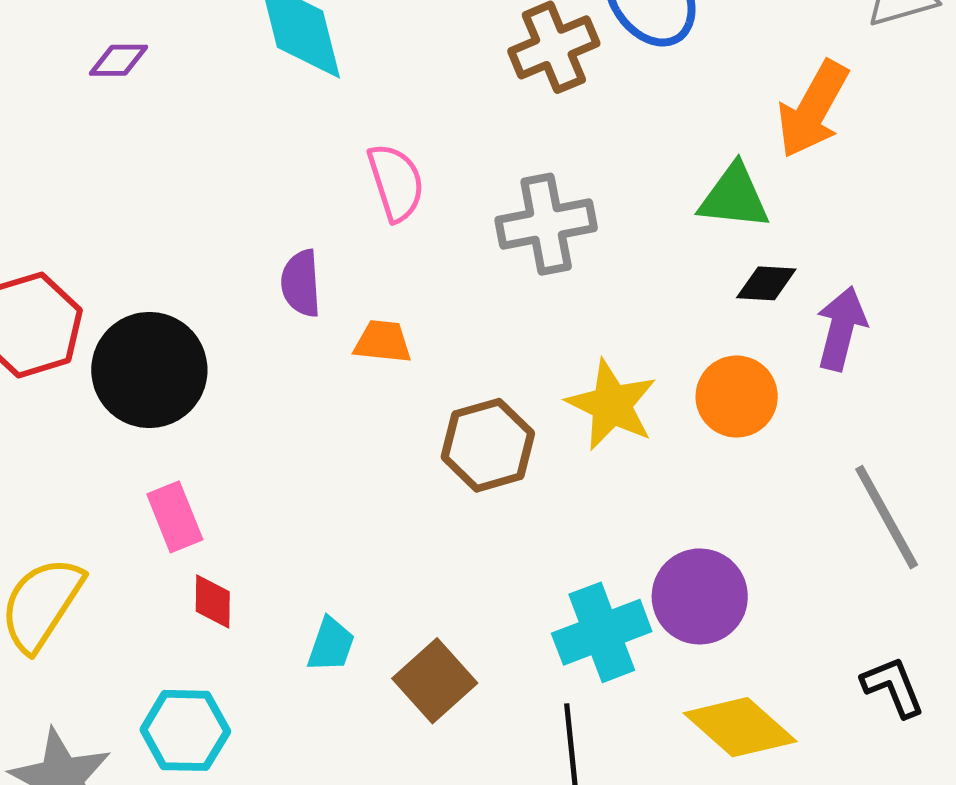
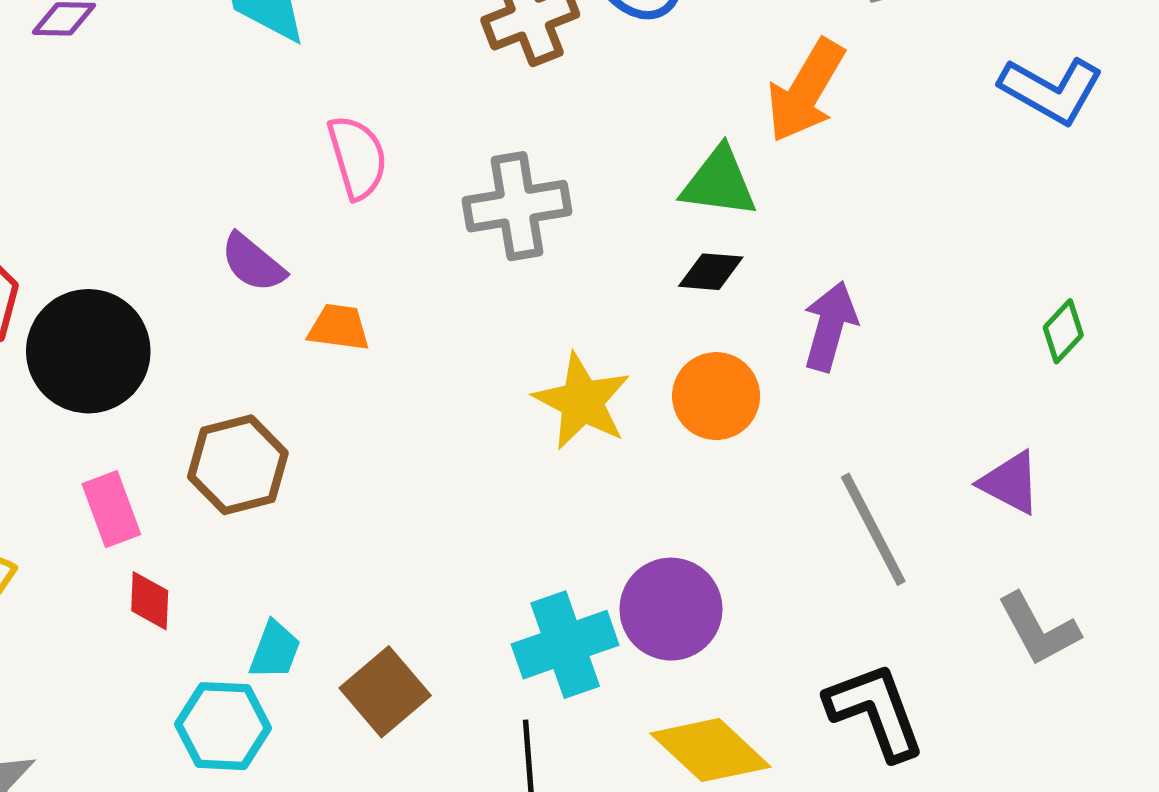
purple semicircle: (301, 283) -> (253, 263), turned -48
black diamond: (766, 283) -> (711, 272), moved
brown hexagon: (488, 445) -> (238, 465), moved
black L-shape: (893, 687) -> (875, 711), size x1.5
cyan hexagon: (185, 730) -> (223, 726), moved

